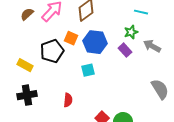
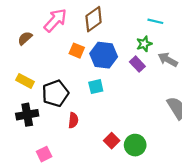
brown semicircle: (27, 14) -> (25, 38), moved
black pentagon: (52, 51) -> (55, 93), moved

